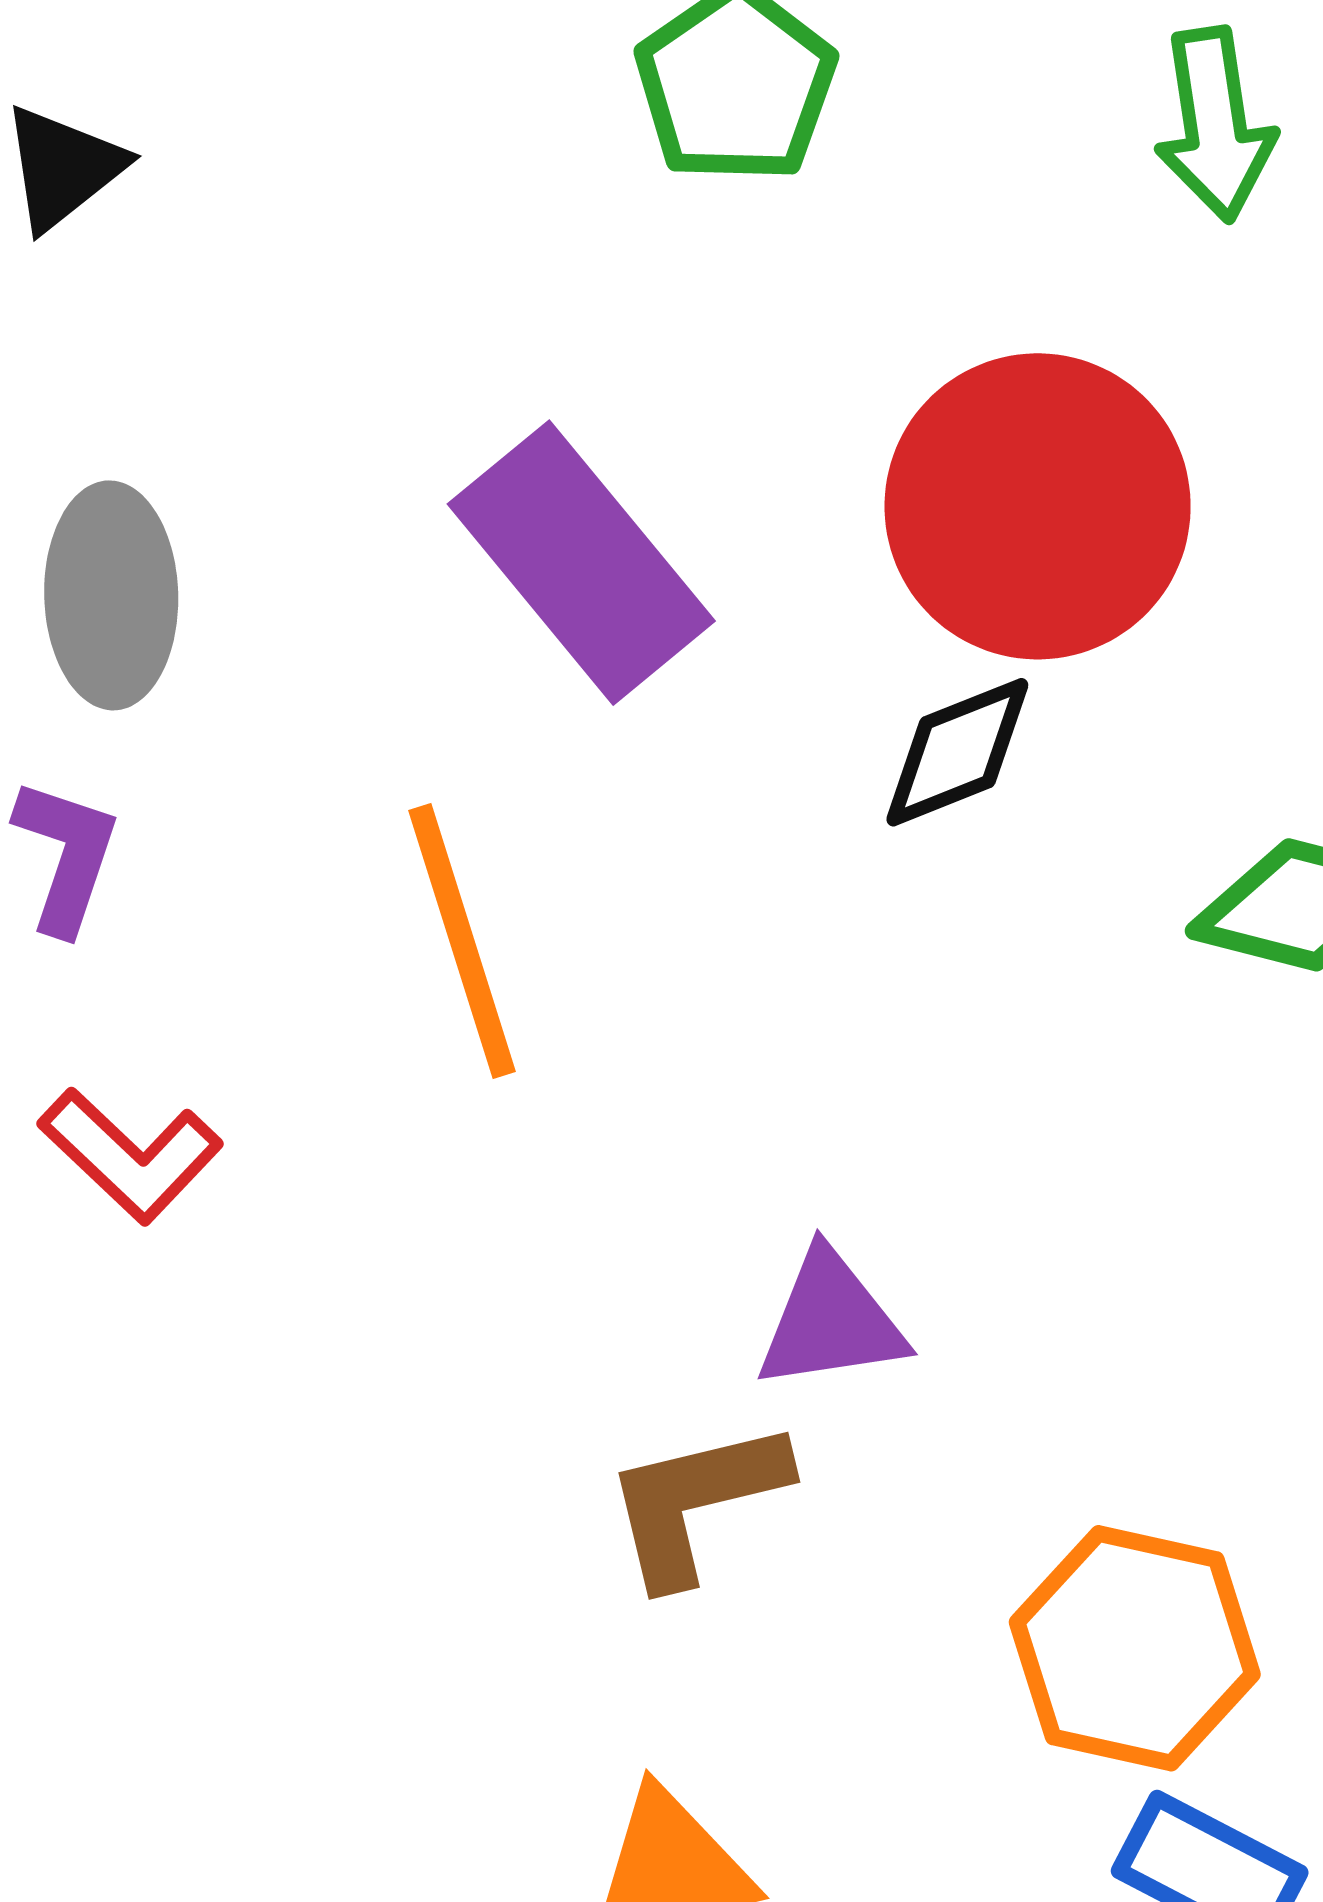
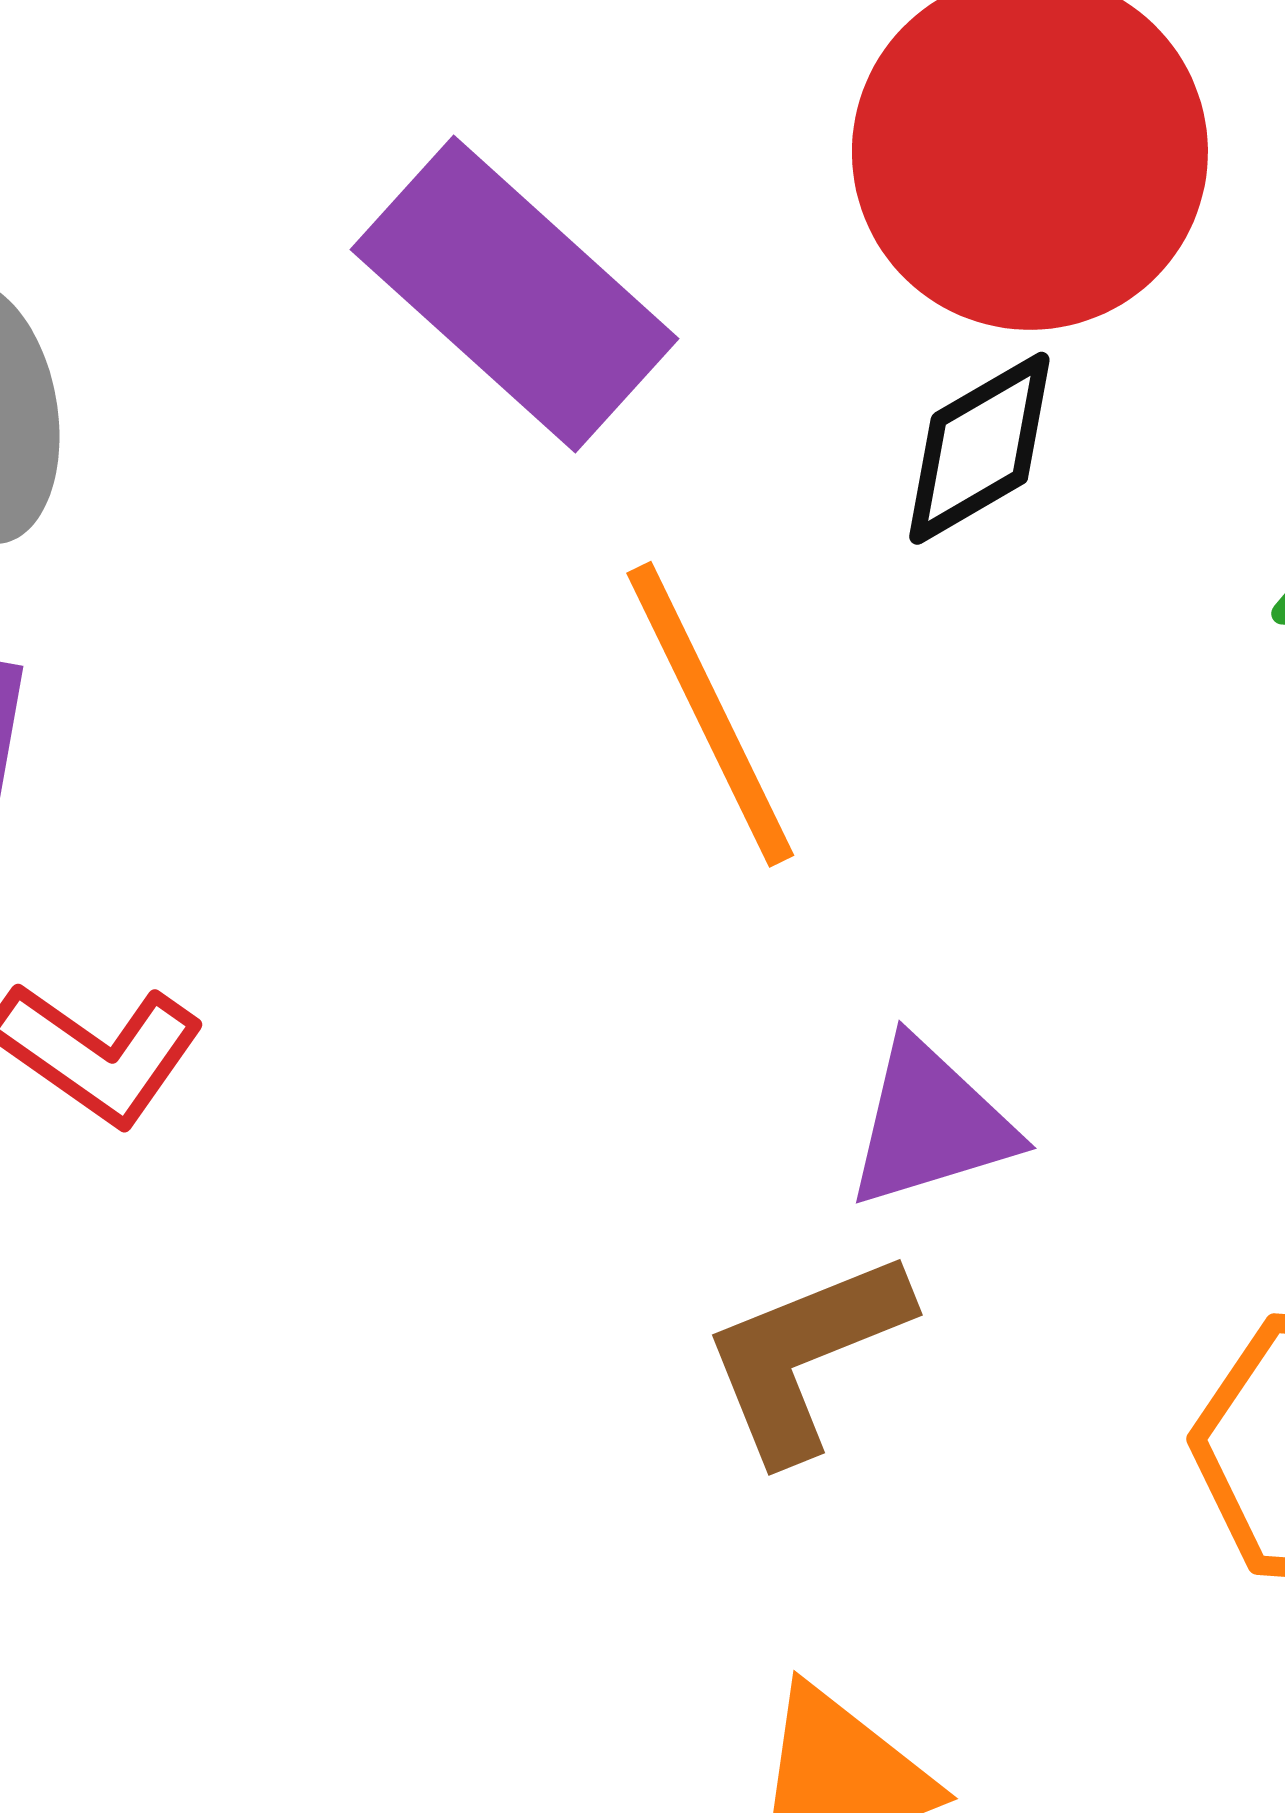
orange line: (462, 941) -> (710, 714), moved

